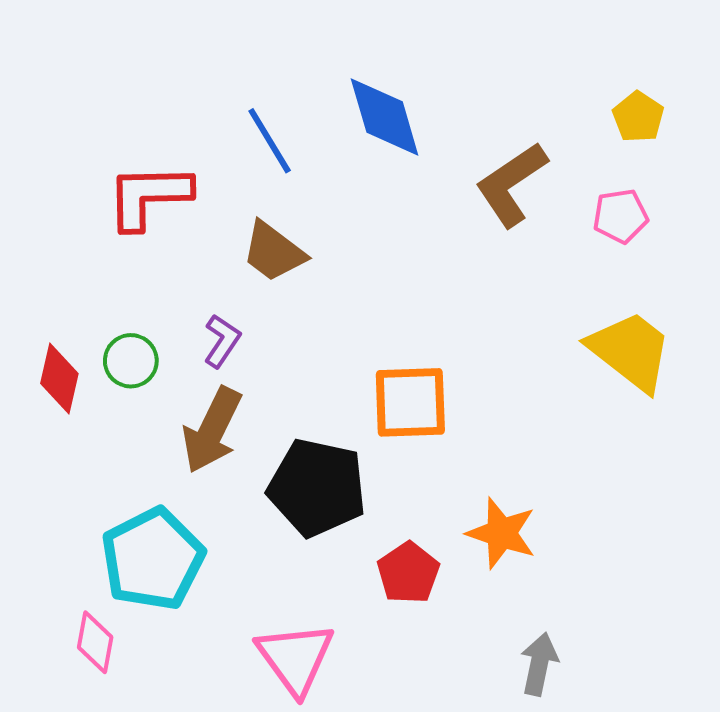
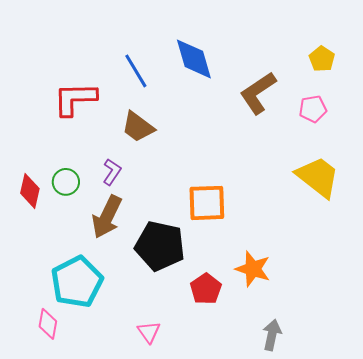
pink triangle: (295, 658) -> (149, 332), size x0.6

